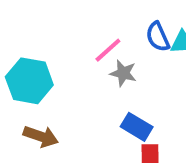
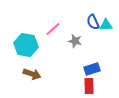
pink line: (108, 50) -> (53, 29), moved
blue rectangle: (137, 127) -> (92, 69), moved, turned -49

